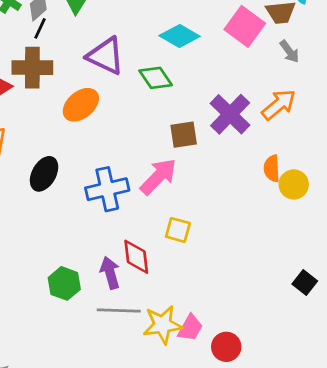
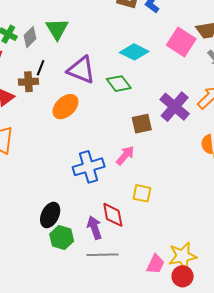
black line: (40, 28) -> (41, 68), moved
brown cross: (32, 68) -> (28, 82), size x0.7
black ellipse: (44, 174) -> (50, 215), moved
pink arrow: (158, 177) -> (125, 155), size x0.7
yellow star: (163, 325) -> (183, 256), moved

